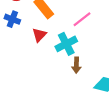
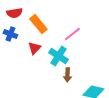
cyan cross: (66, 44) -> (58, 56), turned -30

